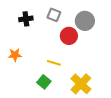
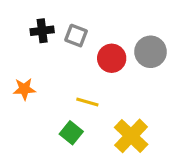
gray square: (54, 15) -> (76, 36), moved
gray circle: (85, 21) -> (151, 52), moved

